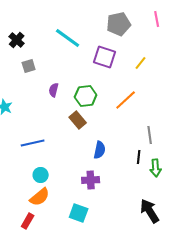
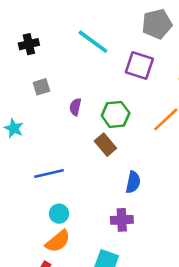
black cross: (17, 40) -> (29, 44), turned 35
gray square: (29, 66) -> (41, 87), moved

